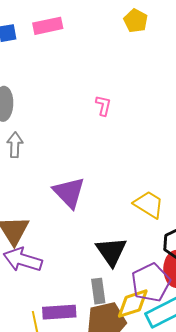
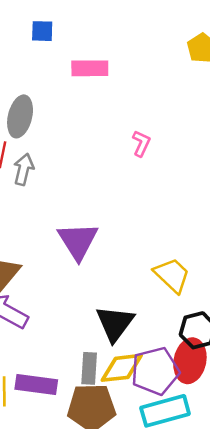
pink rectangle: (48, 26) -> (90, 68), moved
yellow diamond: (133, 304) -> (122, 368), moved

